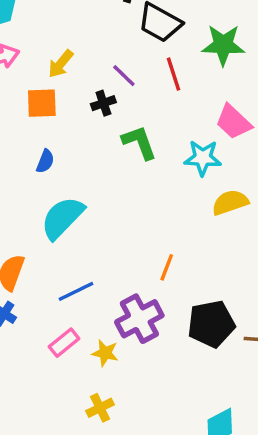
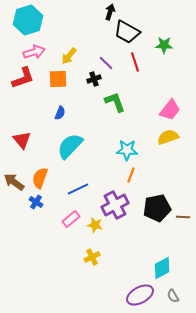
green star: (223, 45) -> (164, 45), size x0.7
pink trapezoid: (233, 122) -> (170, 110), moved, turned -95
cyan star: (203, 158) -> (127, 150), moved

